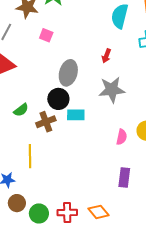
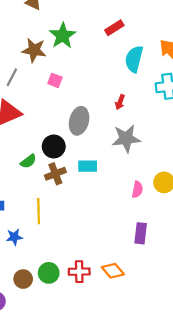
black circle: (58, 99) -> (54, 146), moved
brown circle: (17, 203) -> (23, 279), moved

